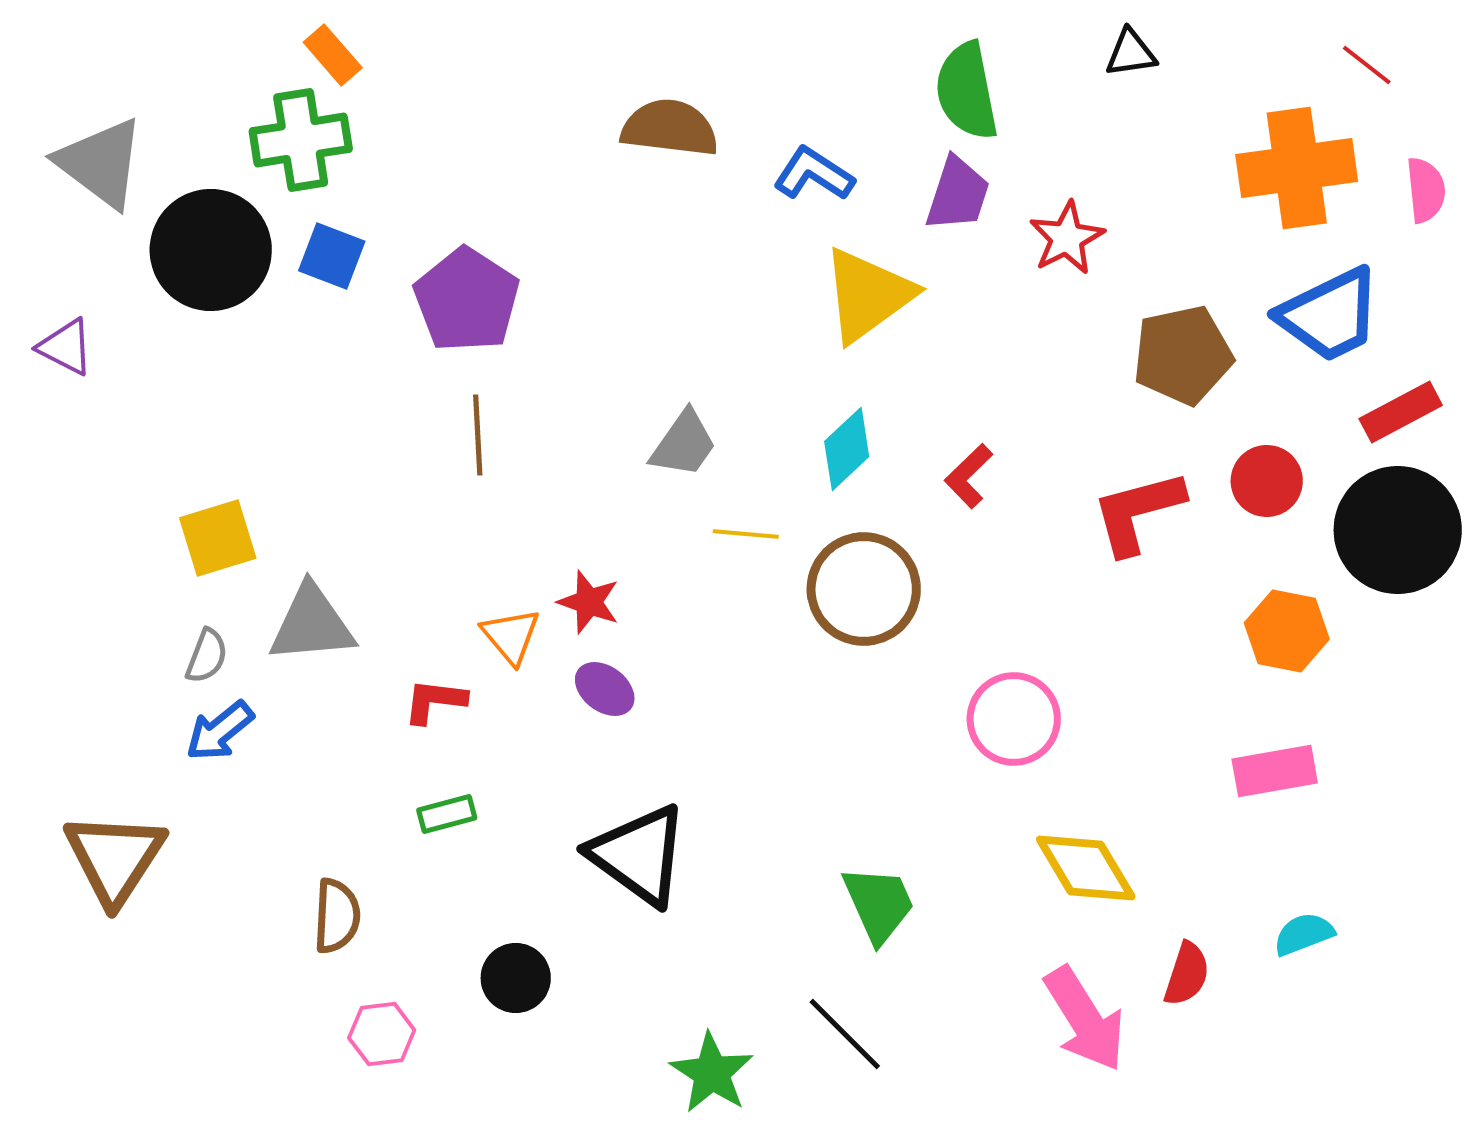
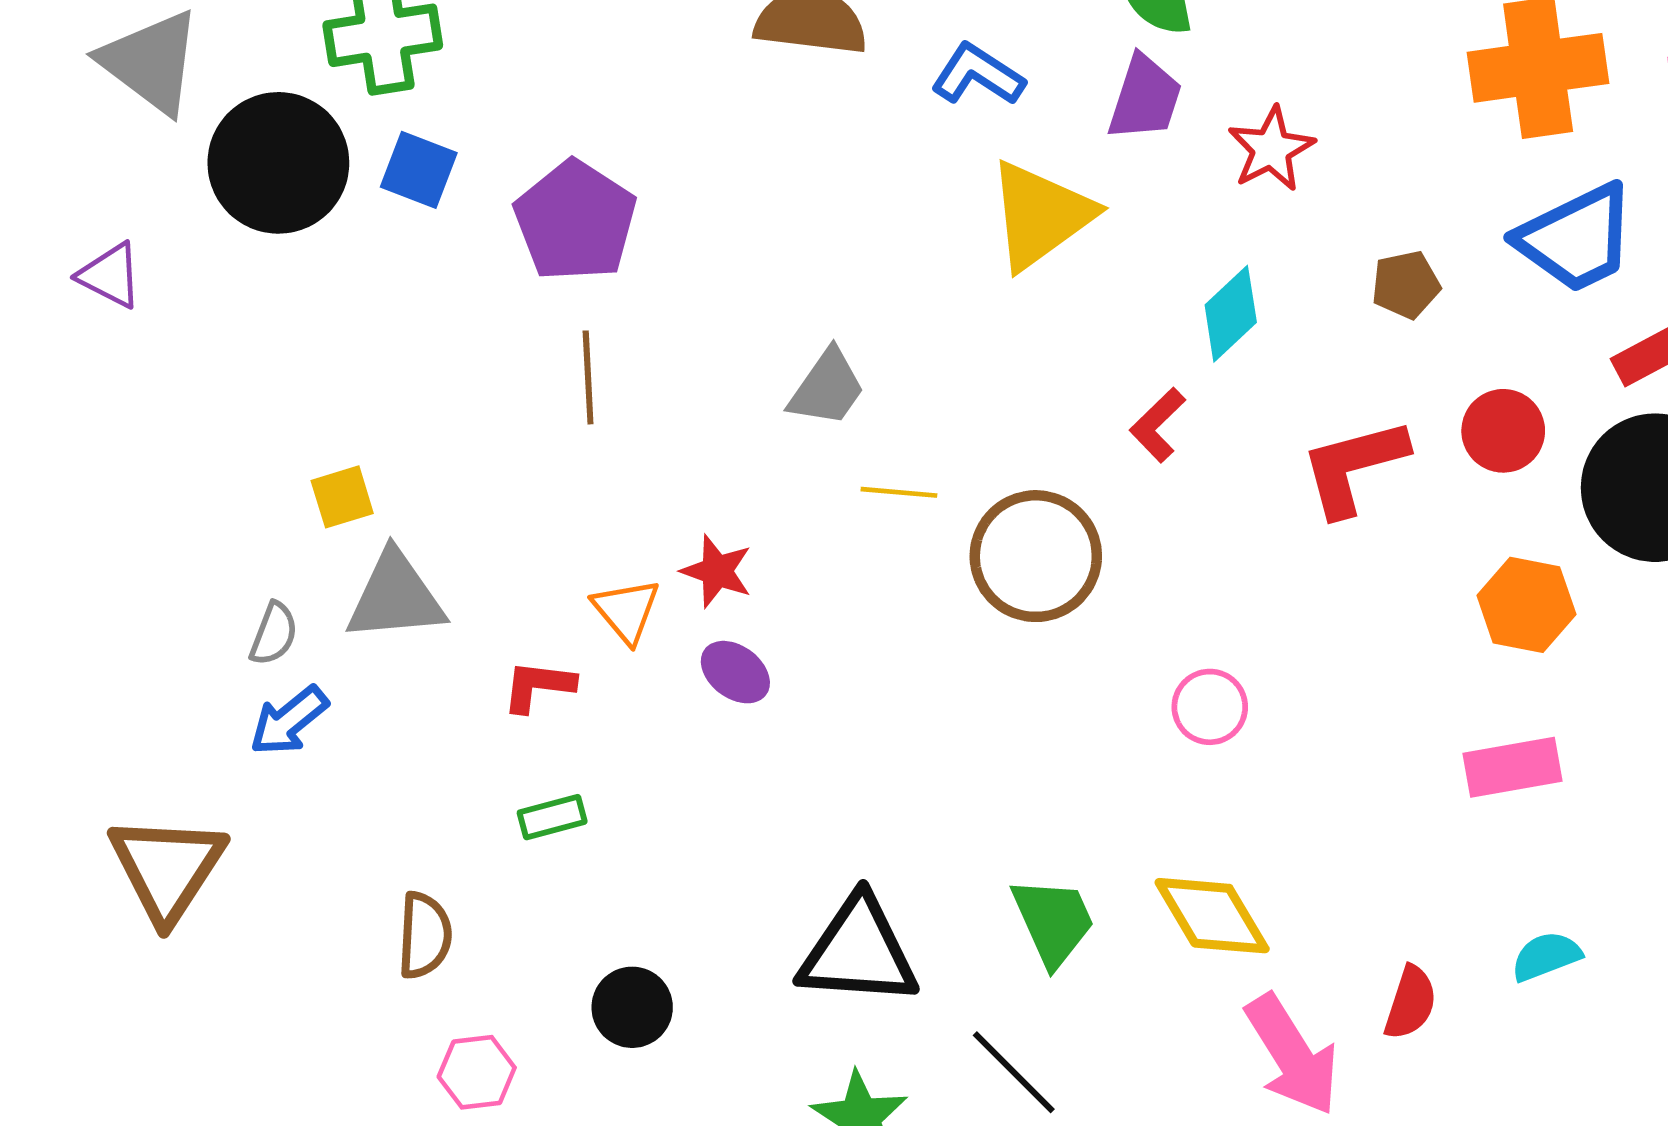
brown pentagon: (1183, 355) -> (1406, 285), size x0.6
cyan diamond: (847, 449) -> (1231, 314), moved
yellow square: (218, 538) -> (342, 497), moved, size x0.7
pink circle: (1014, 719) -> (1210, 707), size x0.7
black triangle: (639, 855) -> (858, 952), moved, turned -32
yellow diamond: (1086, 868) -> (1212, 916), moved

